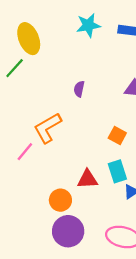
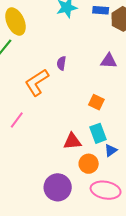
orange L-shape: (48, 128) -> (37, 82), moved
orange circle: (60, 200) -> (89, 164), moved

